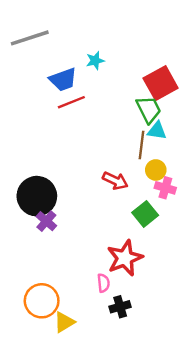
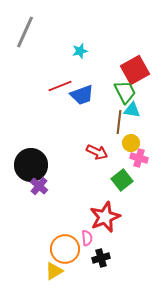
gray line: (30, 38) -> (25, 32), turned -48
blue trapezoid: (63, 80) -> (82, 95), moved
orange circle: (42, 301) -> (65, 249), moved

